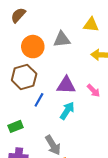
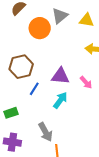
gray triangle: (62, 39) -> (60, 16), moved, turned -36
orange circle: (33, 47) -> (40, 28), moved

